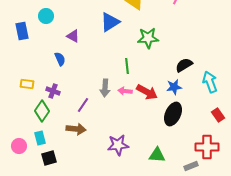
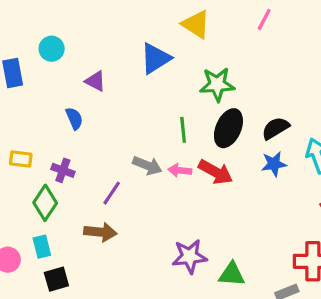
blue star: (174, 87) -> (274, 164), moved
gray arrow: (105, 88) -> (147, 166), turned -72
black ellipse: (173, 114) -> (228, 128), moved
purple star: (118, 145) -> (190, 256), moved

